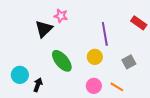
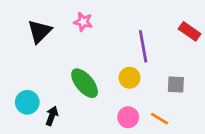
black triangle: (44, 29) -> (40, 31), moved
gray square: (129, 62) -> (176, 85), turned 32

